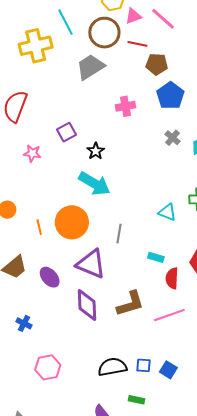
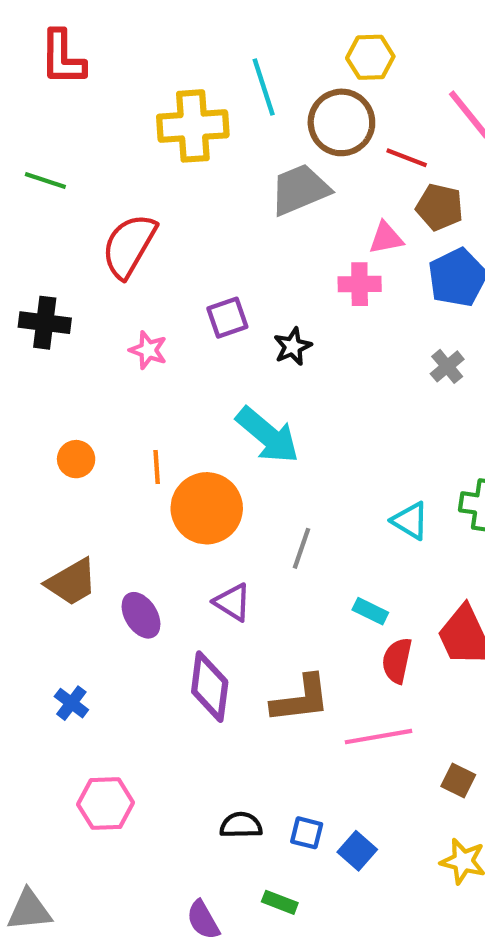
pink triangle: (133, 16) -> (386, 238), moved
black star: (96, 151) -> (293, 347), moved
orange line: (39, 227) -> (157, 467), moved
purple triangle: (91, 264) -> (233, 602), size x0.6
black semicircle: (112, 367) -> (241, 825), size x0.7

